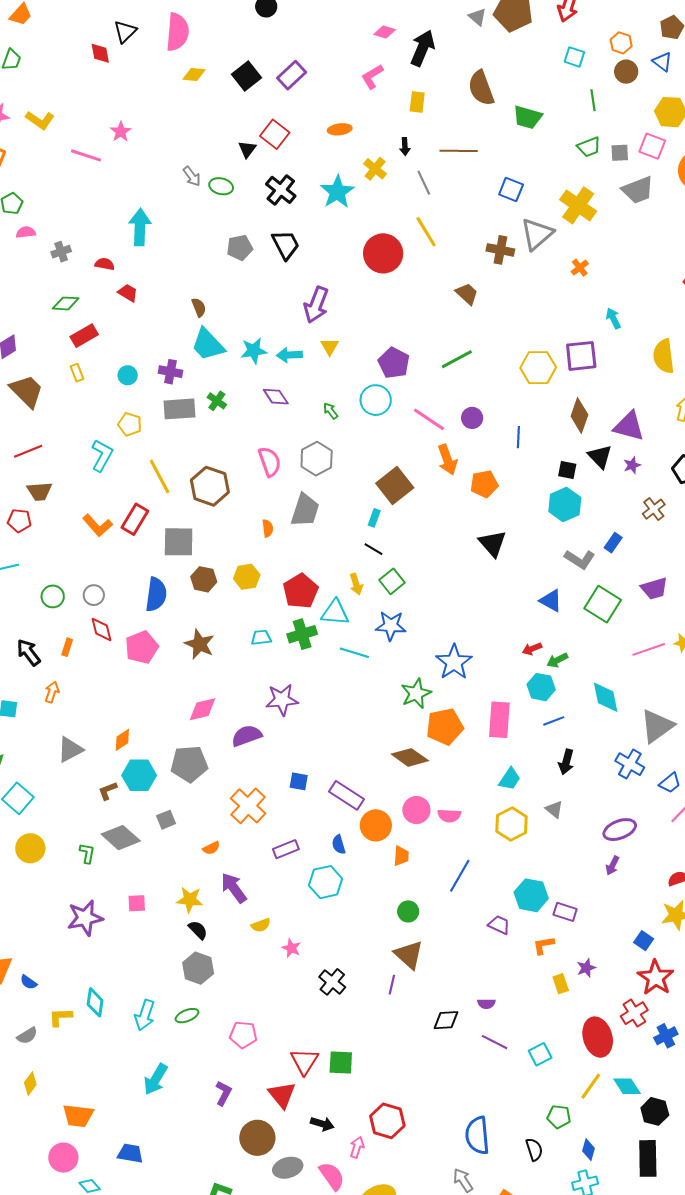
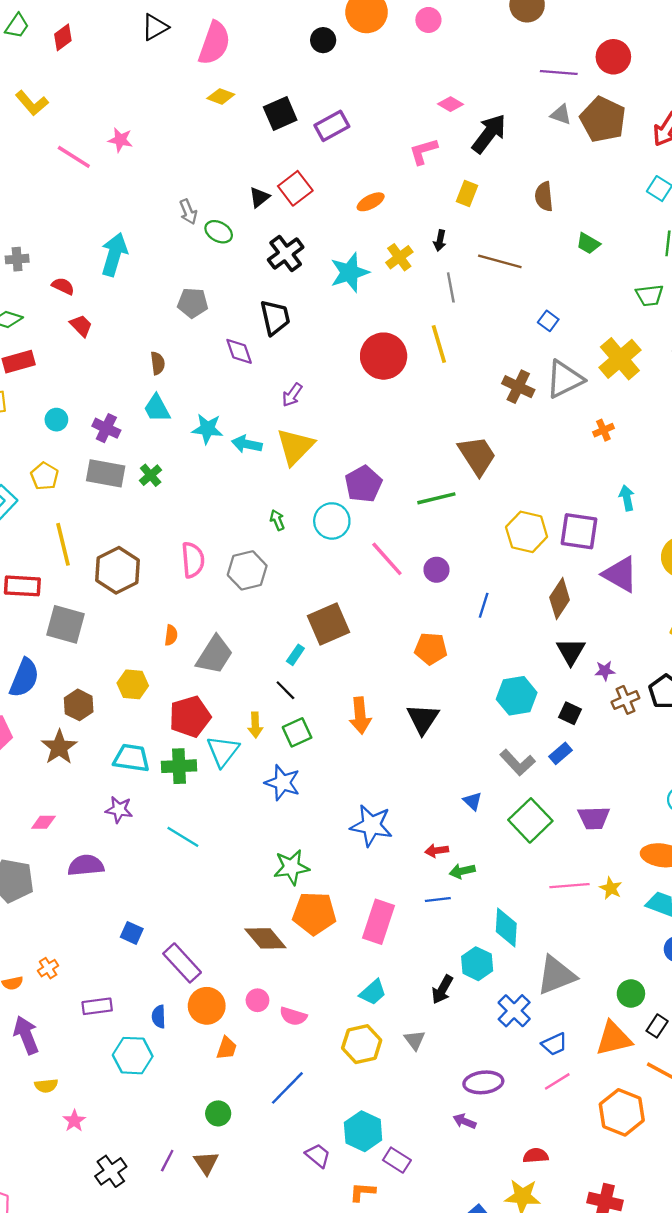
gray triangle: (478, 17) -> (561, 114), turned -36
red diamond: (100, 53) -> (63, 37), moved, turned 50
brown semicircle: (481, 88) -> (544, 196), size x0.7
green trapezoid: (527, 117) -> (588, 243), size x0.7
orange ellipse: (340, 129) -> (371, 202), turned -35
pink star: (121, 132) -> (120, 140), turned 30
blue square: (511, 189) -> (548, 321), size x0.7
gray pentagon: (240, 248) -> (193, 303), moved
brown trapezoid: (467, 294) -> (477, 456), moved, size x1.5
purple arrow: (316, 305) -> (292, 395), size x0.6
cyan trapezoid: (208, 345) -> (157, 408), size x0.7
yellow triangle: (330, 347) -> (295, 447), size x1.8
purple diamond: (276, 397) -> (239, 351), moved
purple triangle: (629, 426) -> (620, 574), moved
orange arrow: (447, 460) -> (360, 716), moved
black square: (567, 470) -> (570, 713), moved
brown cross: (654, 509) -> (625, 700), moved
gray trapezoid: (305, 510) -> (214, 655), moved
red rectangle: (135, 519) -> (22, 586), turned 48
brown hexagon: (204, 579) -> (79, 705), moved
blue triangle: (551, 601) -> (473, 801), size x0.7
cyan triangle: (335, 613) -> (223, 751), turned 48
cyan trapezoid: (261, 638) -> (131, 758), size x1.5
cyan line: (354, 653) -> (183, 837), moved
blue star: (454, 662) -> (371, 825), moved, turned 30
cyan hexagon: (541, 687) -> (477, 964), moved
purple star: (282, 700) -> (119, 810), moved, size x0.7
pink diamond: (203, 709) -> (43, 822), size x0.7
blue line: (554, 721) -> (438, 900), moved
orange cross: (248, 806) -> (48, 968), moved, size x0.5
pink circle: (416, 810) -> (257, 1000), size x0.7
purple arrow: (612, 866) -> (465, 1121), turned 72
brown triangle: (409, 955) -> (206, 1163), size x0.7
purple line: (392, 985) -> (167, 1161), moved

